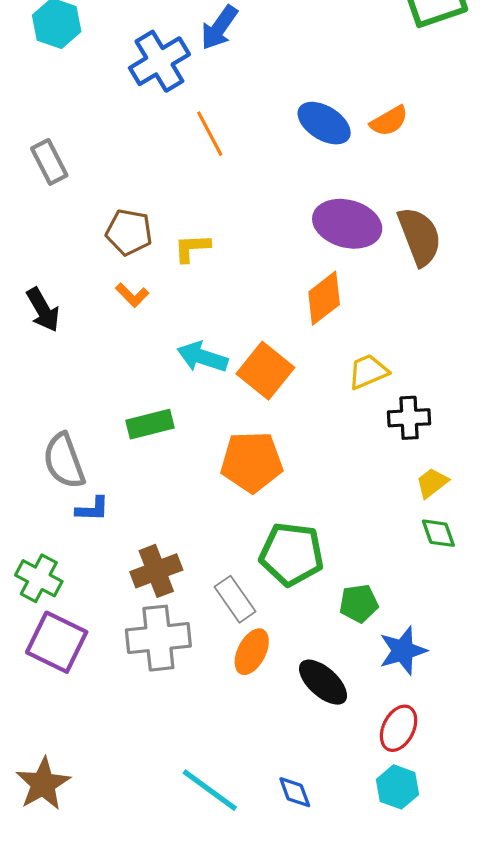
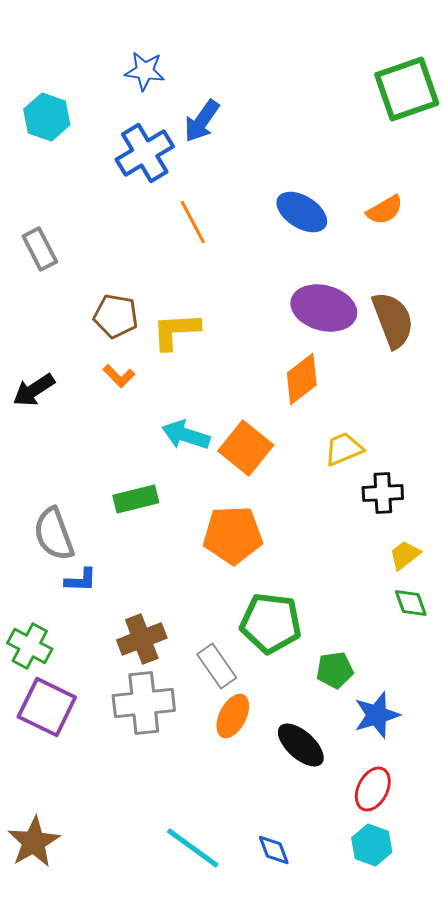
orange semicircle: (389, 121) -> (385, 210), moved
yellow L-shape: (192, 248) -> (176, 331), size x1.4
black arrow: (43, 310) -> (34, 390), turned 87

